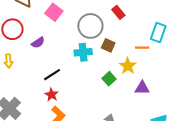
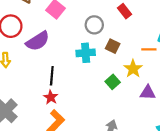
gray circle: (90, 26) -> (94, 25), size x0.7
purple semicircle: (38, 43) -> (38, 41), size x1.6
black line: (52, 75) -> (52, 76), turned -54

